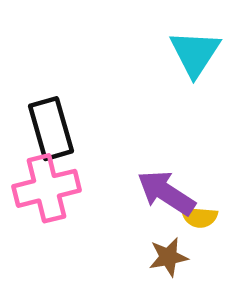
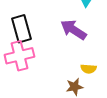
purple arrow: (166, 193) -> (73, 30), moved

